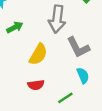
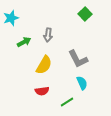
gray arrow: (57, 19) -> (48, 35), moved, size x0.6

